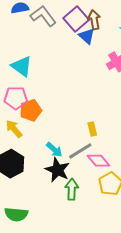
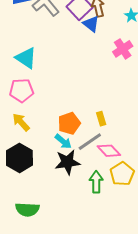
orange pentagon: (31, 110) -> (69, 123), moved
black star: (57, 170) -> (67, 162), turned -30
green arrow: (72, 189) -> (96, 182), moved

